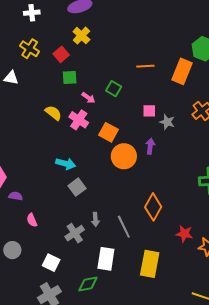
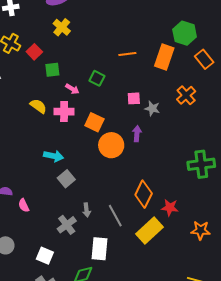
red square: (61, 54) -> (34, 52), moved
pink cross: (79, 120) -> (64, 112), turned -30
pink semicircle: (32, 220) -> (24, 205), moved
red star: (184, 234) -> (170, 208), moved
yellow rectangle: (150, 264) -> (150, 230), moved, turned 40

